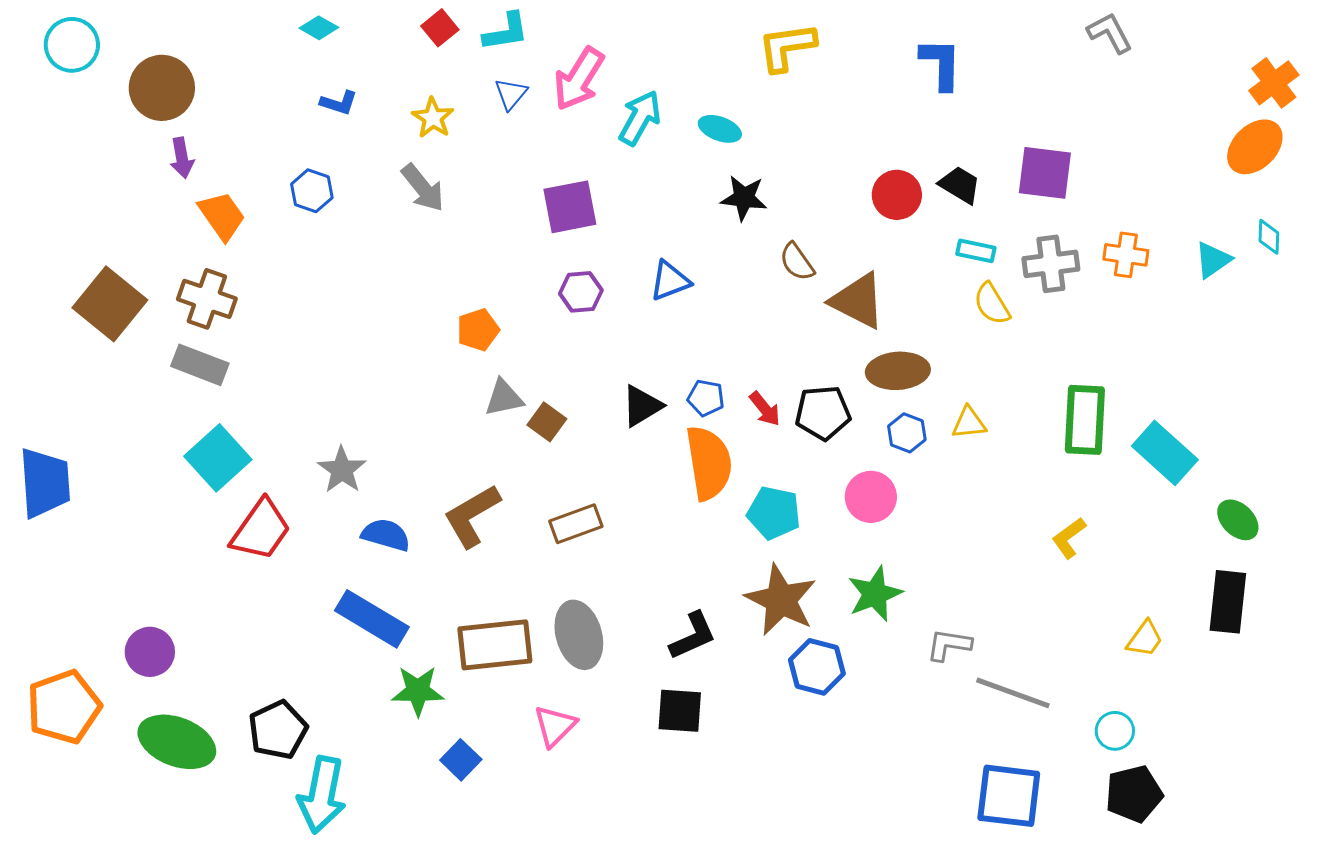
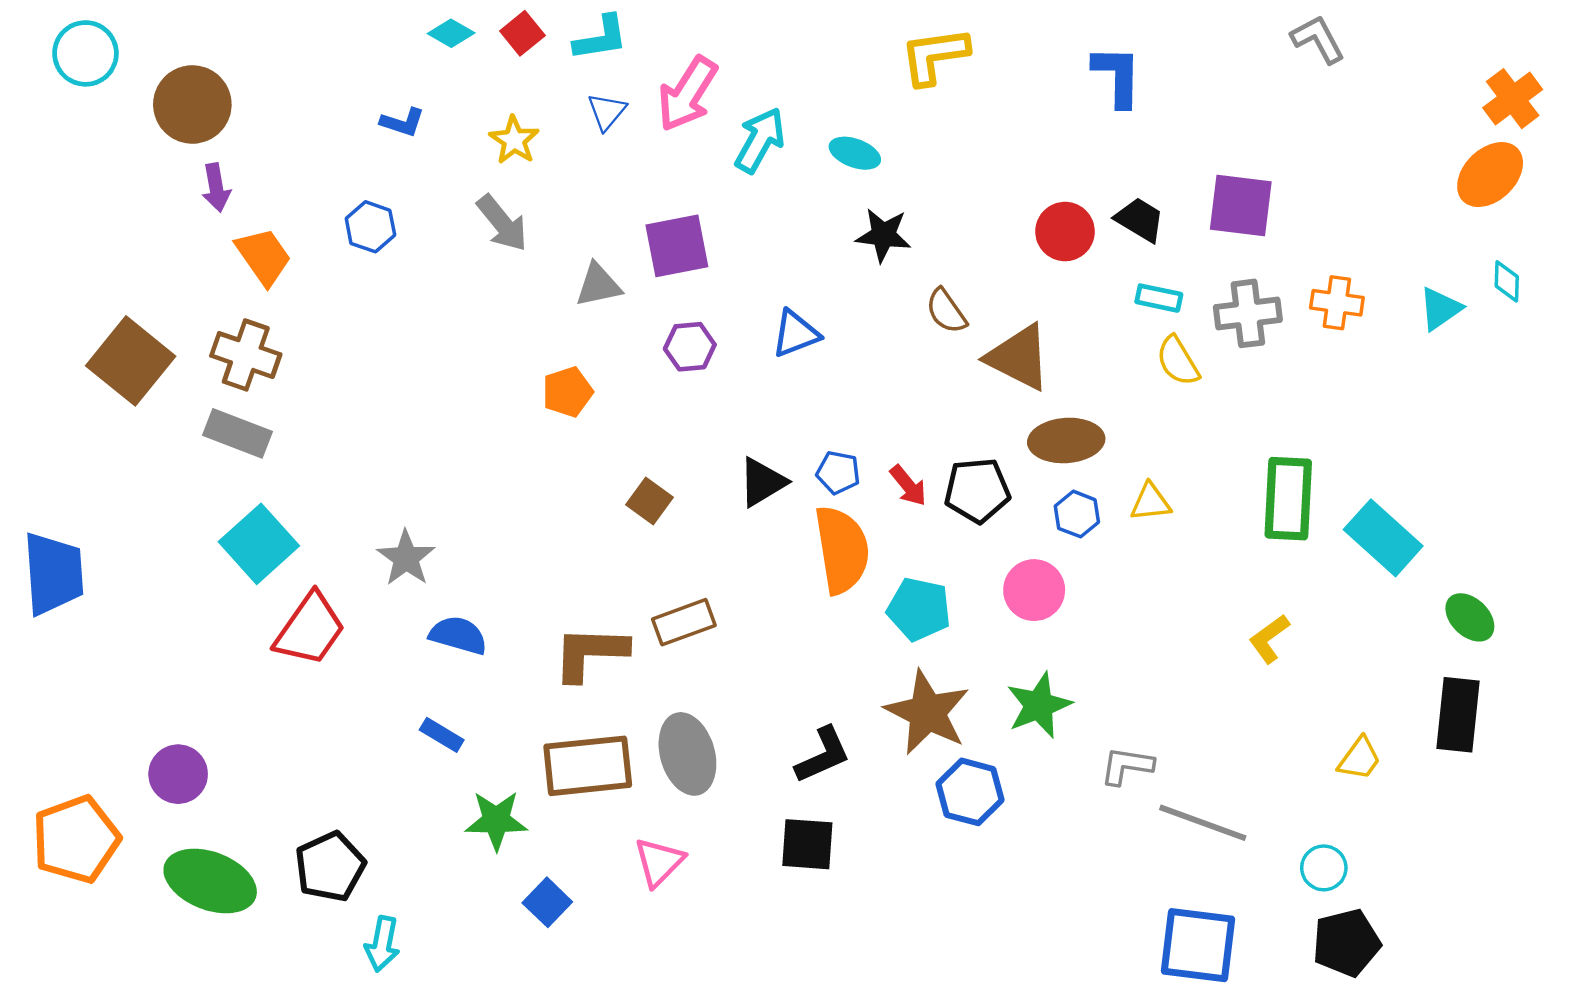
cyan diamond: (319, 28) -> (451, 33), moved
gray triangle: (504, 398) -> (598, 285), moved
brown L-shape: (472, 516) -> (590, 653), moved, turned 32
blue rectangle: (372, 619) -> (442, 735), size x0.5
cyan arrow: (322, 795) -> (382, 944), size x0.6

